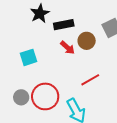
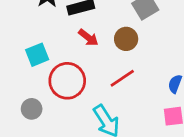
brown circle: (87, 41) -> (126, 39), moved
red circle: (45, 96) -> (67, 81), moved

